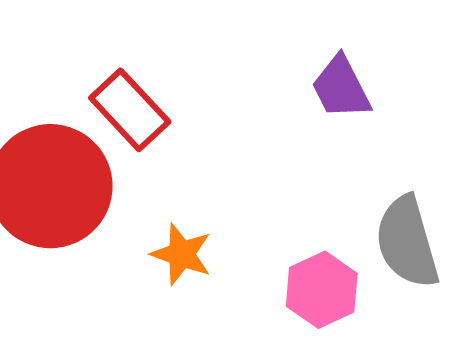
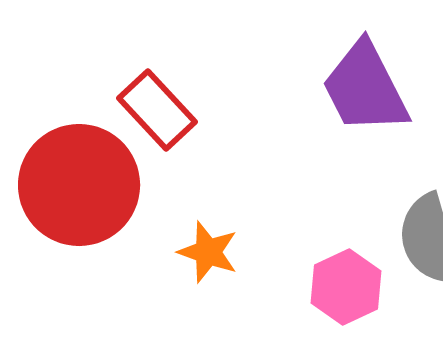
purple trapezoid: (341, 88) -> (365, 88), size x1.5

